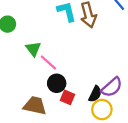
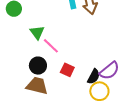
black circle: (57, 83) -> (38, 66), moved
red square: (68, 97) -> (67, 70), moved

